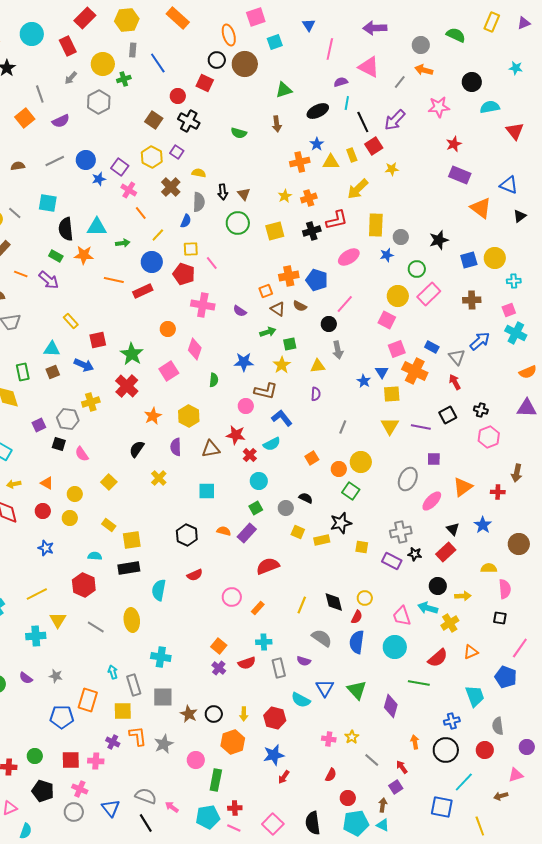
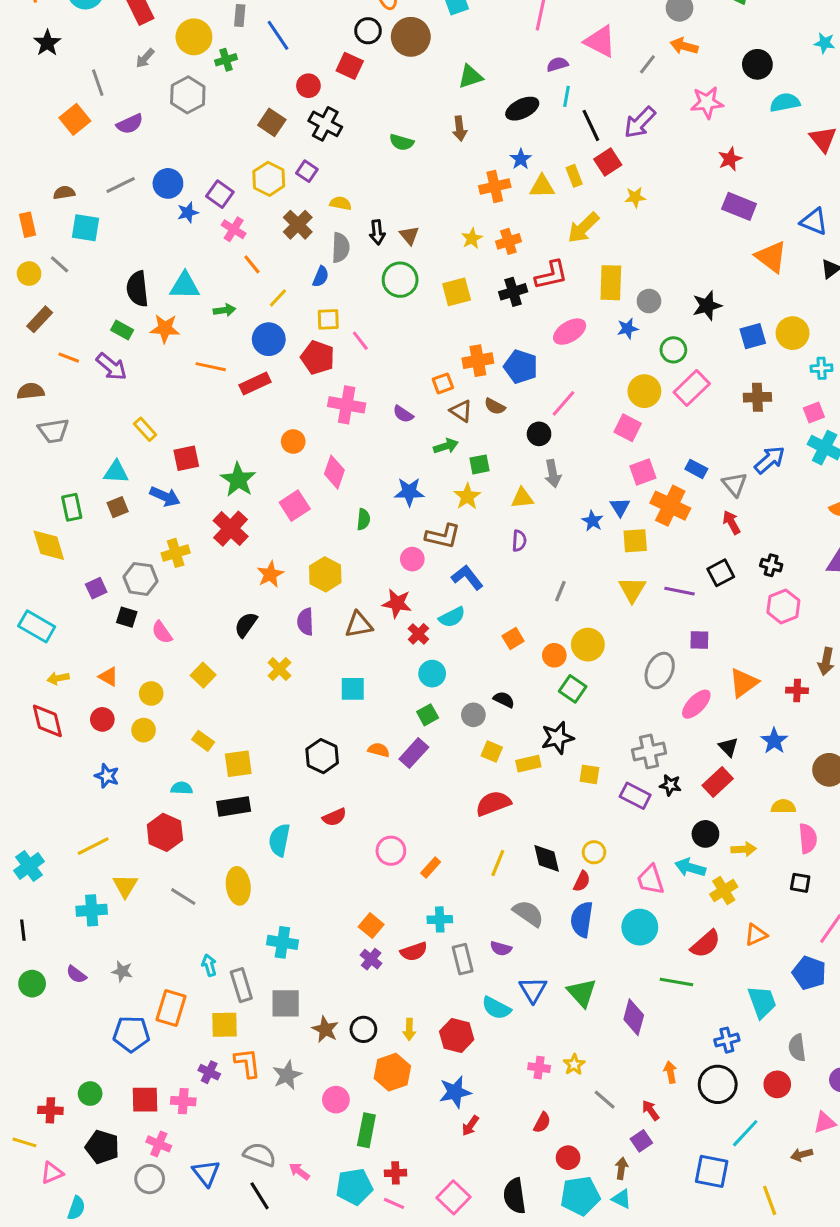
cyan square: (48, 203) -> (86, 228), moved
red semicircle: (268, 566) -> (493, 803), moved

